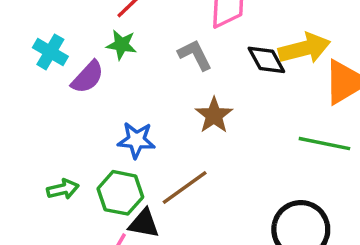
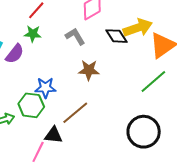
brown star: (214, 115) -> (89, 70), turned -30
green line: (324, 144) -> (153, 81), turned -48
green hexagon: (120, 193) -> (31, 105), moved

